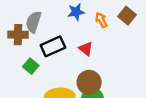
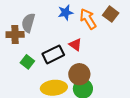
orange arrow: (101, 20) -> (88, 19), size x1.5
black rectangle: (53, 46) -> (53, 54), moved

